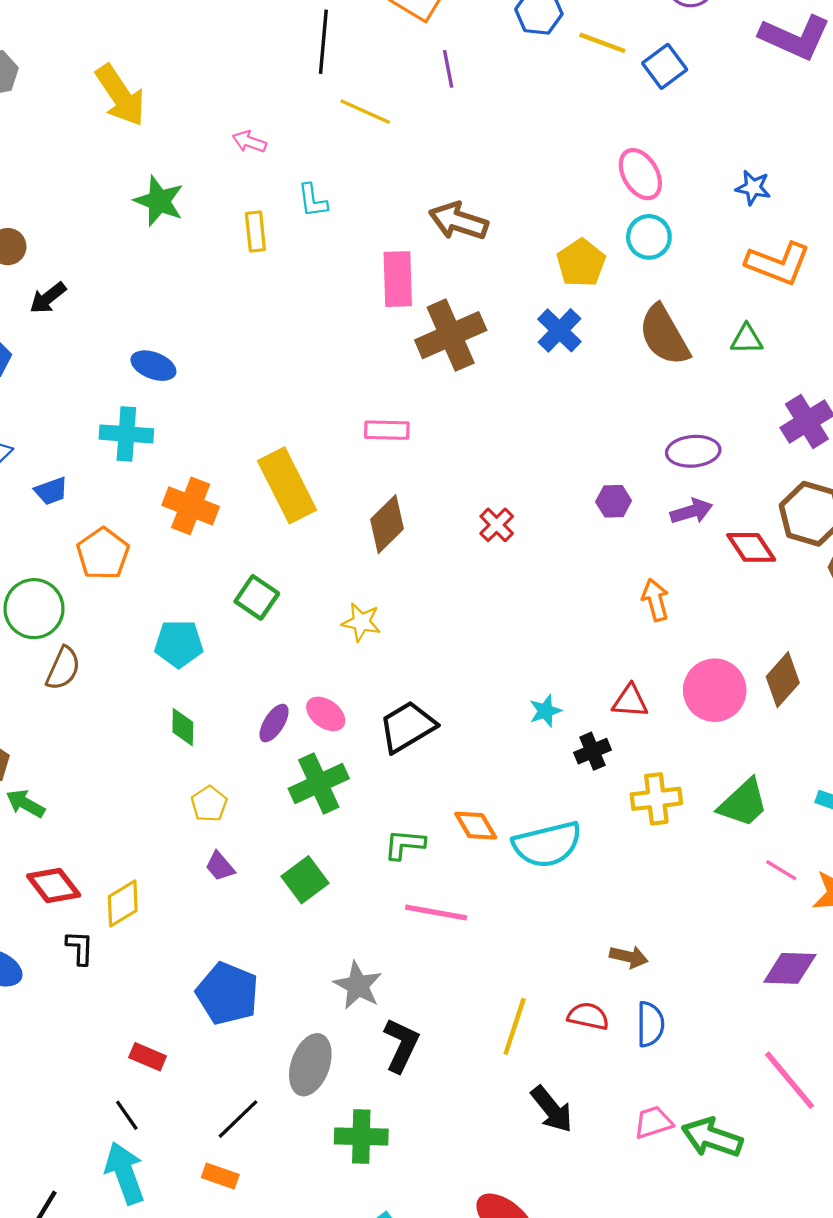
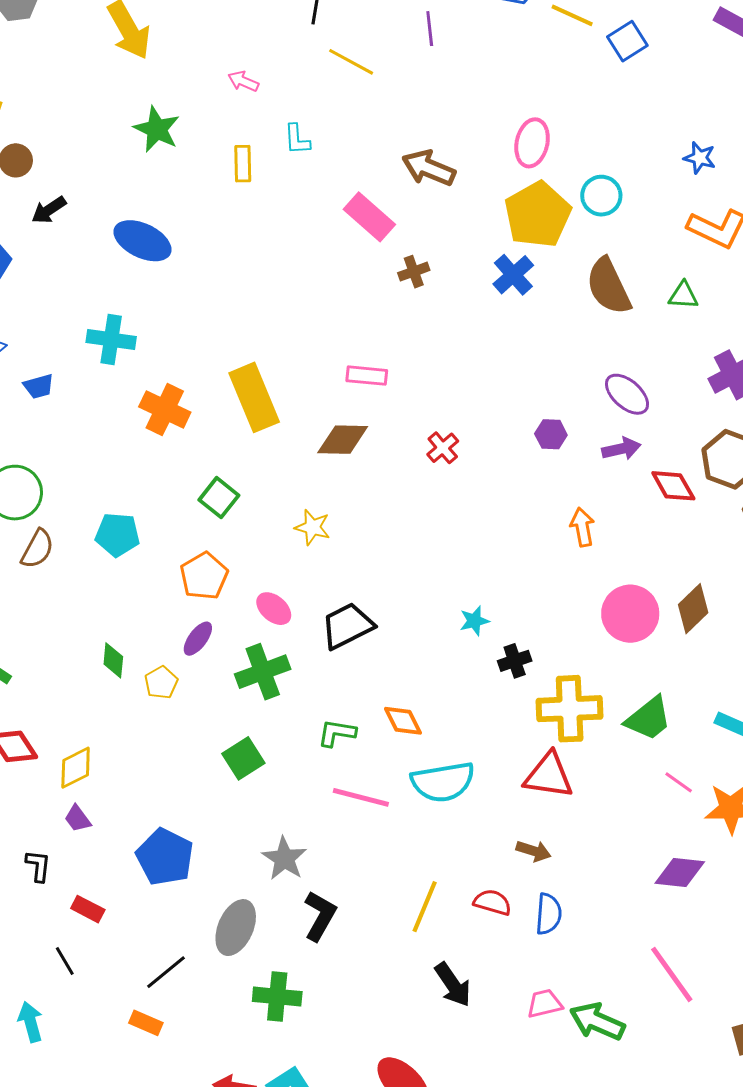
pink ellipse: (640, 174) -> (532, 143), moved, turned 39
yellow pentagon: (581, 263) -> (538, 215), size x1.5
pink rectangle: (398, 279) -> (369, 217), turned -51
brown cross: (451, 335) -> (414, 272), size x0.5
blue ellipse: (153, 366) -> (142, 241), moved, size x1.4
pink rectangle: (387, 430) -> (367, 376), moved
purple ellipse: (693, 451) -> (627, 394), turned 42
brown diamond: (387, 524) -> (343, 440), turned 42
orange pentagon: (103, 554) -> (204, 576), moved
cyan pentagon: (179, 644) -> (117, 535), moved
red triangle: (630, 701) -> (549, 776), moved, size x1.5
purple ellipse: (274, 723) -> (198, 639), moved
green diamond: (183, 727) -> (113, 660), moved
yellow cross: (656, 799) -> (570, 709), size x1.4
cyan semicircle: (547, 844) -> (443, 782), moved
purple trapezoid: (220, 866) -> (78, 819), moved
black L-shape: (80, 948) -> (38, 866), moved
cyan arrow: (125, 1173) -> (30, 1022), moved, size x0.7

